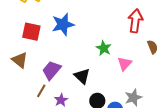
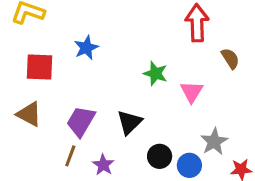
blue star: (63, 24) -> (86, 48), size x0.7
black triangle: (82, 76) -> (129, 122), turned 42

